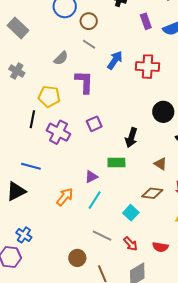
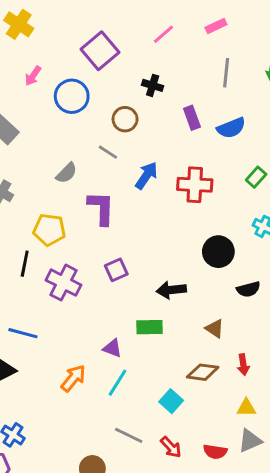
brown circle: (89, 21) -> (125, 119), moved
black arrow: (131, 138) -> (171, 290), turned 66
purple triangle: (91, 177) -> (112, 348), turned 48

